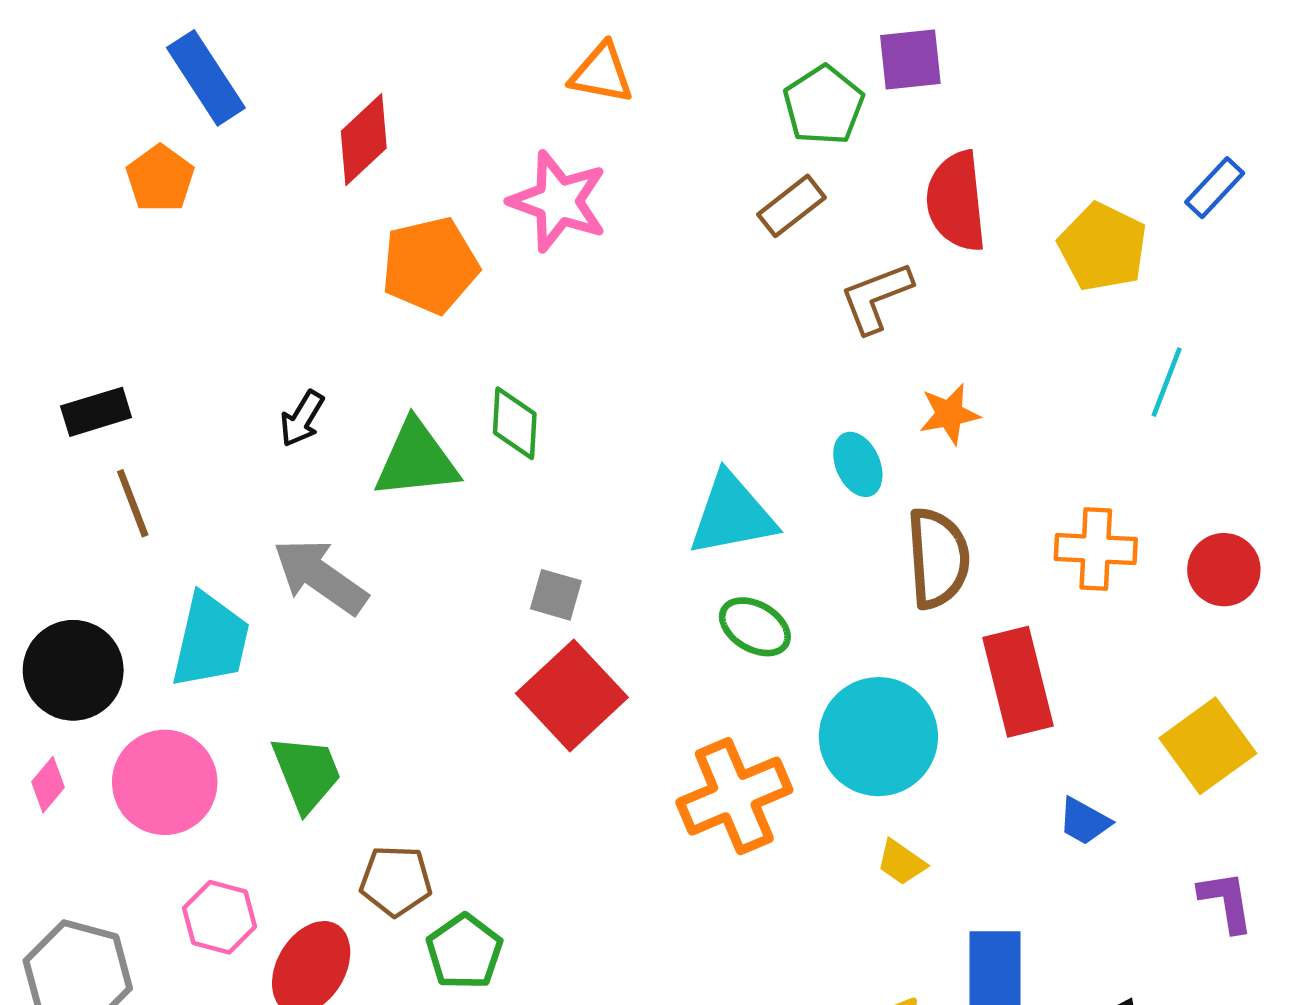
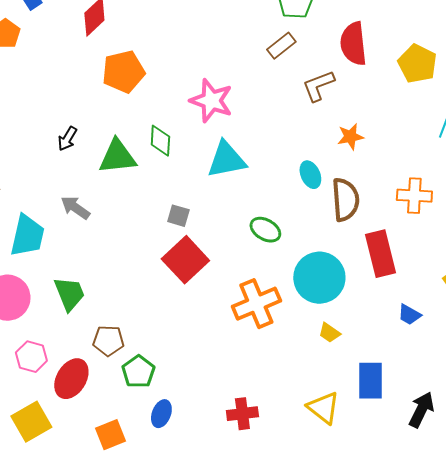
pink star: (558, 201) -> (211, 101), moved
cyan ellipse: (858, 464) -> (310, 175), moved
cyan triangle: (732, 515) -> (226, 160), moved
gray arrow: (320, 576) -> (75, 208), size x0.7

